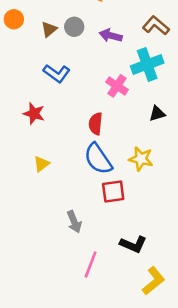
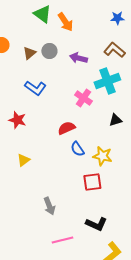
red semicircle: (96, 124) -> (66, 128), turned 60
blue semicircle: (98, 159) -> (77, 149), moved, size x0.6
red square: (113, 192) -> (92, 182), moved
pink line: (91, 264) -> (62, 240), turned 55

